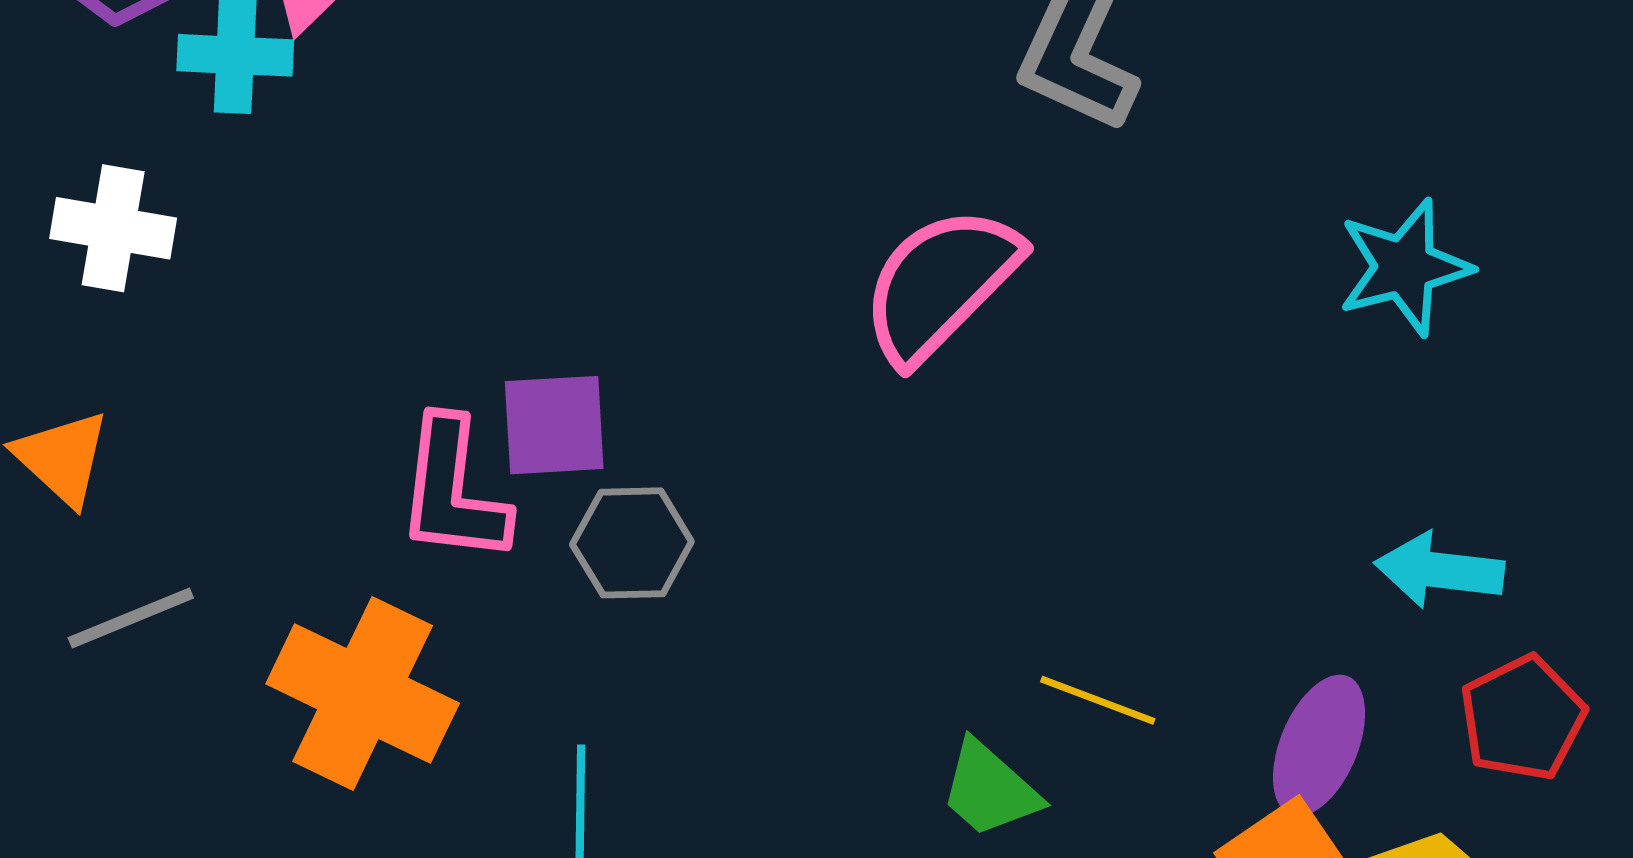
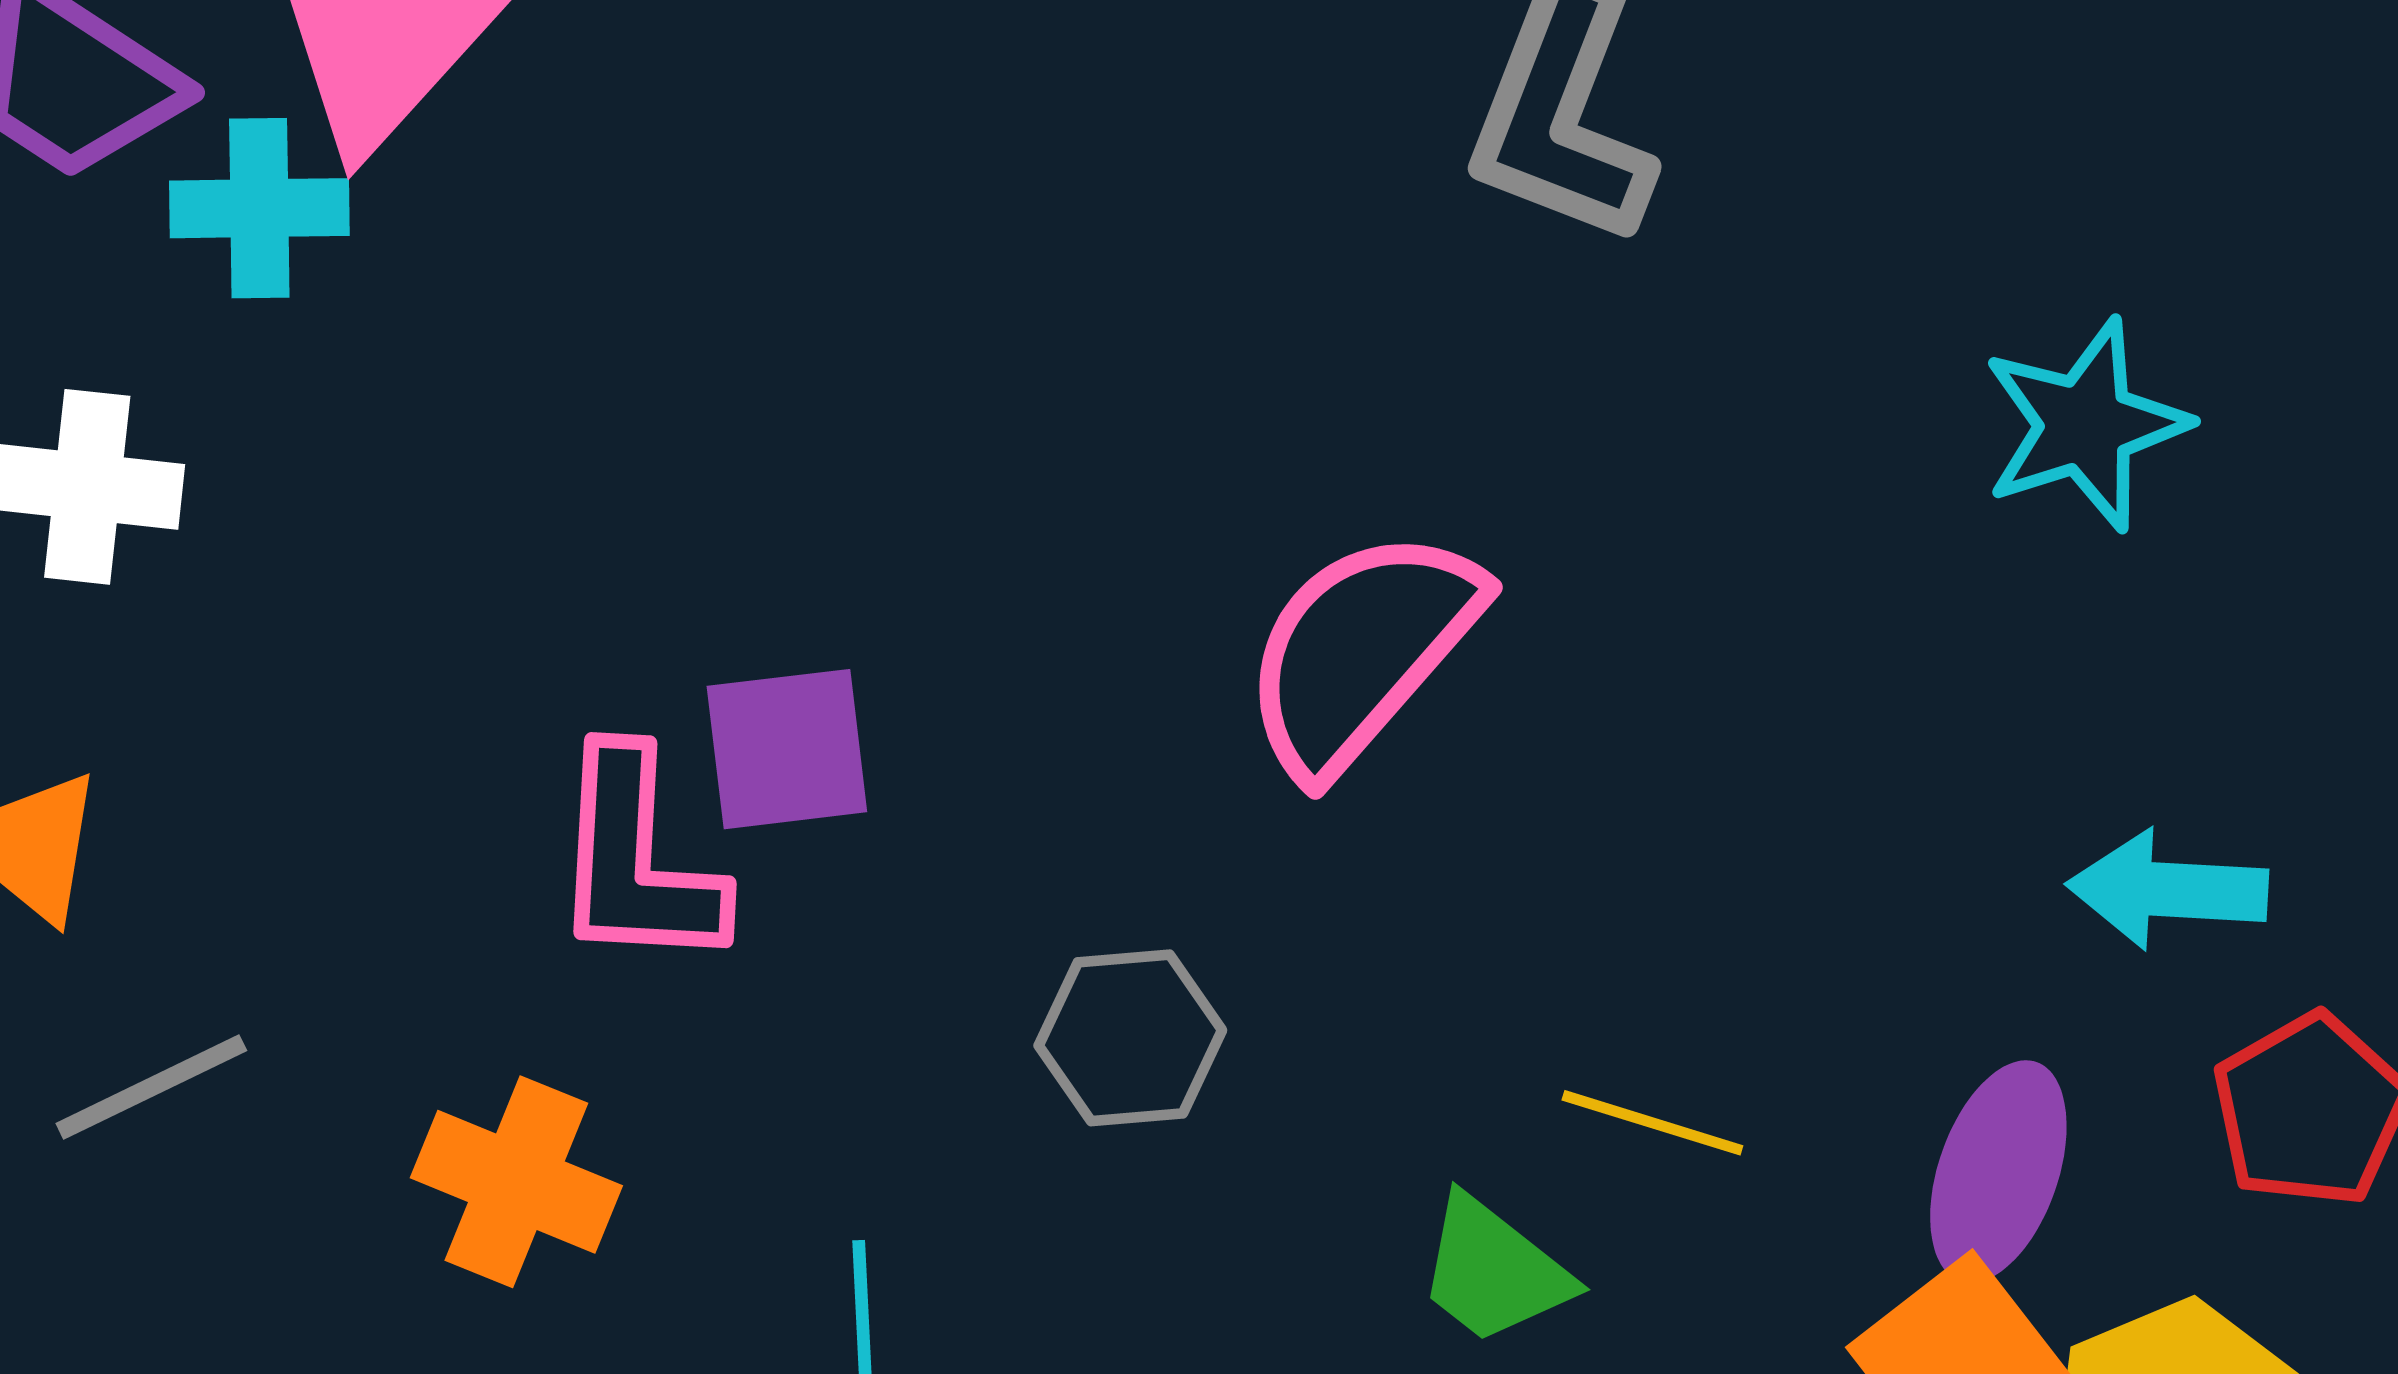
pink semicircle: (940, 284) -> (1361, 651), moved
gray hexagon: (632, 543) -> (1130, 1038), moved
orange cross: (363, 694) -> (516, 1182), size x0.7

